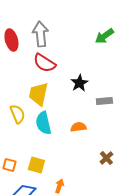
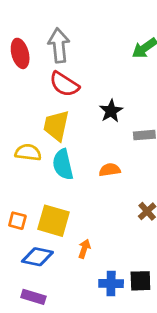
yellow semicircle: (17, 114) -> (28, 152), turned -60
yellow square: (36, 165) -> (54, 221), size x1.4

